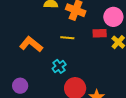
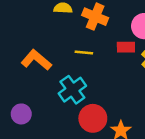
cyan cross: (59, 66) -> (72, 90), size x1.5

